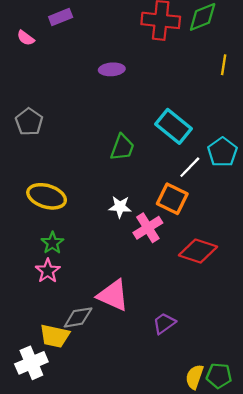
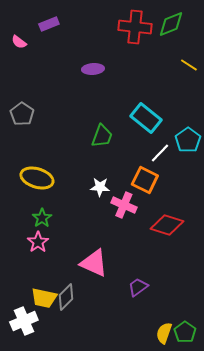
yellow line: (224, 65) -> (189, 65), turned -66
pink cross: (148, 228) -> (124, 205), turned -35
gray diamond: (78, 317) -> (66, 297), moved, turned -36
green pentagon: (219, 376) -> (185, 332), turned 30

